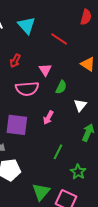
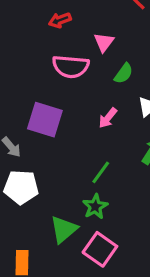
red arrow: (15, 61) -> (60, 20), turned 32
pink arrow: (48, 118) -> (108, 118), moved
green star: (78, 172) -> (95, 207), moved

